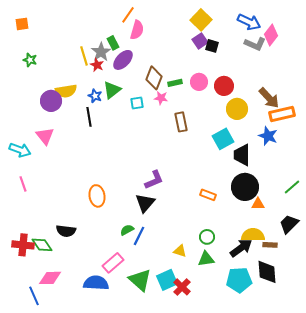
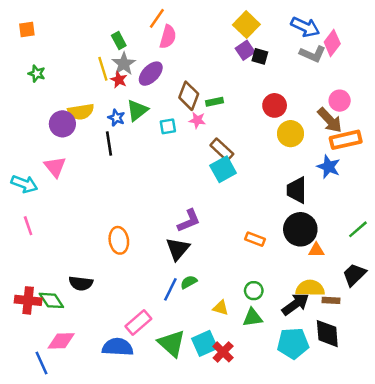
green rectangle: (113, 43) -> (119, 40), moved
pink circle: (199, 82) -> (340, 101), moved
brown rectangle: (181, 122) -> (222, 150), turned -36
cyan square: (223, 139) -> (223, 169), moved
green semicircle: (127, 230) -> (189, 282), moved

